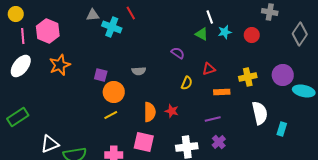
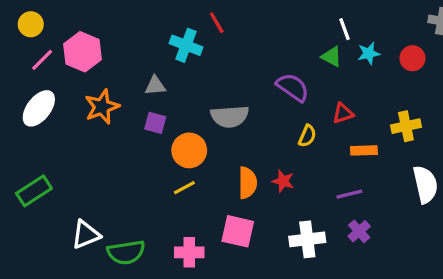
gray triangle: (93, 15) -> (155, 86), moved
pink line: (23, 36) -> (42, 60), turned 49
purple semicircle: (178, 53) -> (293, 87), size x1.5
gray semicircle: (139, 71) -> (230, 116), size x1.6
purple square: (101, 75) -> (155, 123), moved

